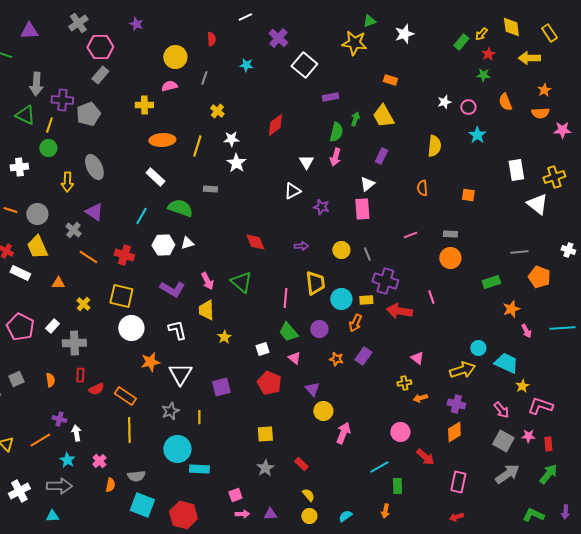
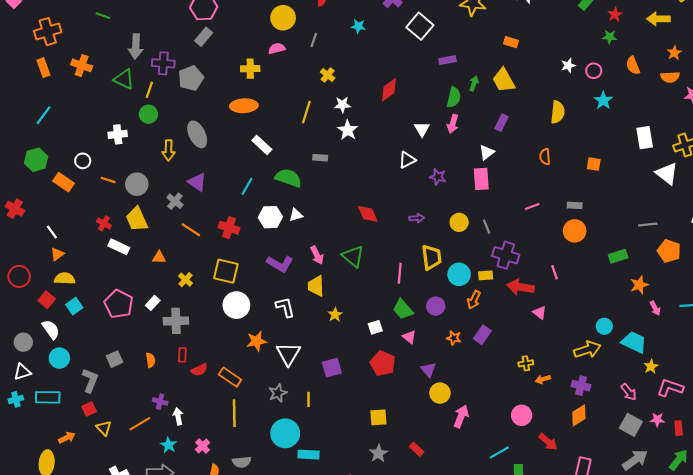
orange ellipse: (162, 140) -> (244, 106), moved
pink triangle: (417, 358) -> (540, 312), moved

